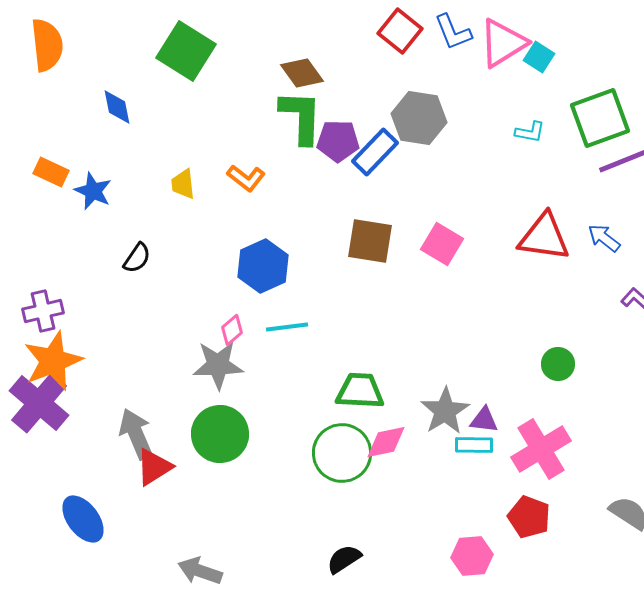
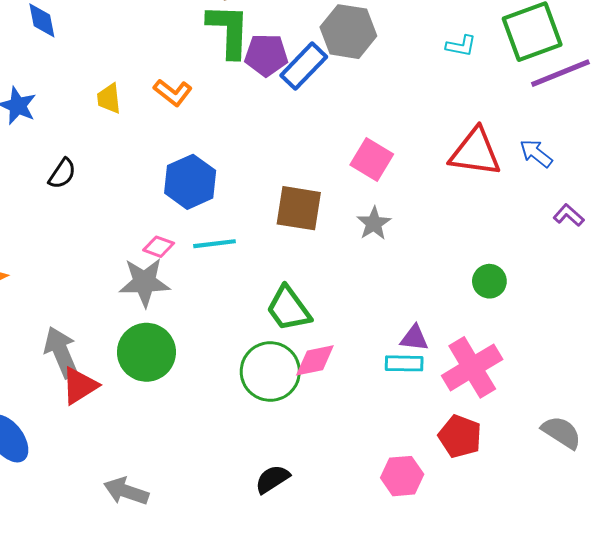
brown square: (370, 241) -> (299, 208), moved
pink diamond: (232, 330) -> (159, 247), turned 60
green trapezoid: (360, 391) -> (289, 309), turned -129
gray star: (445, 411) -> (374, 223), moved, size x0.7

